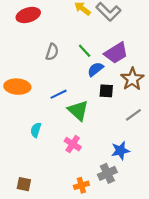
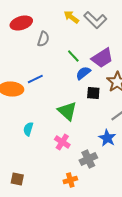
gray semicircle: (52, 52) -> (43, 39), moved
blue line: (59, 94) -> (35, 79), moved
blue star: (120, 151) -> (107, 138), moved, turned -30
gray cross: (107, 173) -> (88, 159), moved

